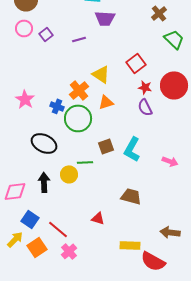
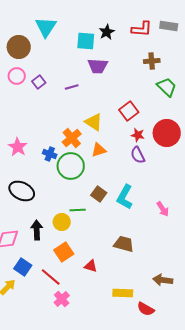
brown cross: (159, 13) -> (152, 61), turned 35
black ellipse: (44, 143) -> (22, 191), moved
brown square: (106, 146) -> (99, 194), turned -35
pink arrow: (170, 161) -> (163, 209), turned 35
orange square: (37, 247) -> (64, 252), moved
red semicircle: (153, 261) -> (146, 309), size x0.7

